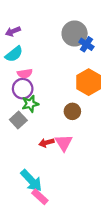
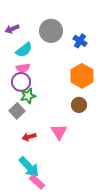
gray circle: (75, 34) -> (51, 31), moved
cyan semicircle: (14, 54) -> (24, 50), moved
brown circle: (72, 111) -> (79, 105), moved
red arrow: (46, 143) -> (29, 137), moved

